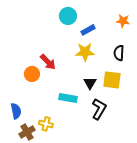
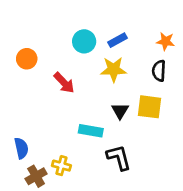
cyan circle: (68, 16) -> (84, 41), moved
orange star: (123, 21) -> (166, 41), moved
orange circle: (32, 74) -> (27, 59), moved
black L-shape: (99, 109) -> (119, 158), moved, turned -45

